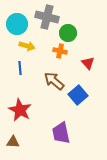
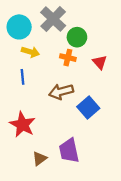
gray cross: (47, 17) -> (53, 19), turned 30
red triangle: (88, 63) -> (100, 62), moved
brown arrow: (54, 81) -> (61, 92), turned -55
brown triangle: (13, 142) -> (40, 159), moved, turned -40

